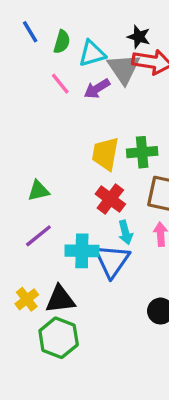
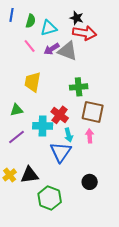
blue line: (30, 32) -> (12, 15), turned 40
gray triangle: (124, 69) -> (68, 51), moved, turned -35
yellow trapezoid: (105, 154) -> (33, 82), moved
cyan cross: (82, 251) -> (43, 126), moved
green hexagon: (59, 338) -> (50, 198), moved

